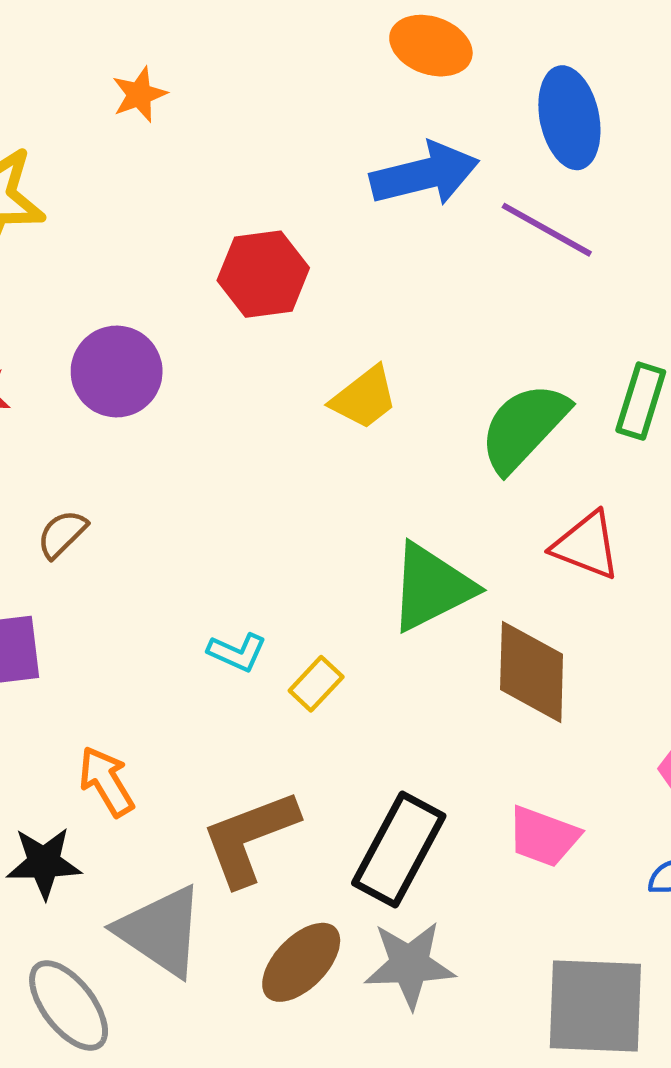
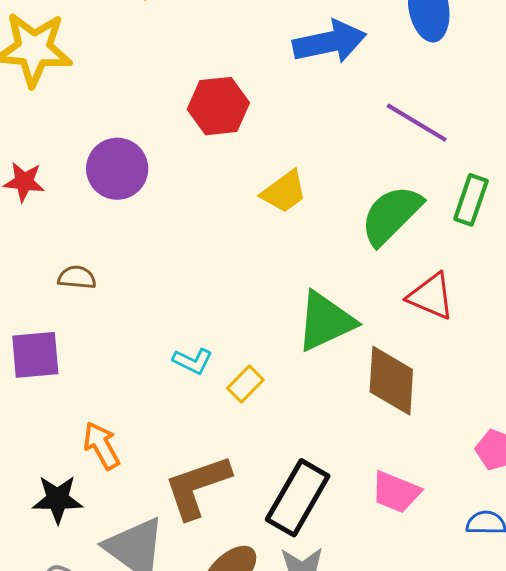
purple line: (547, 230) -> (417, 123), moved
brown semicircle: (62, 534) -> (77, 277), turned 48

